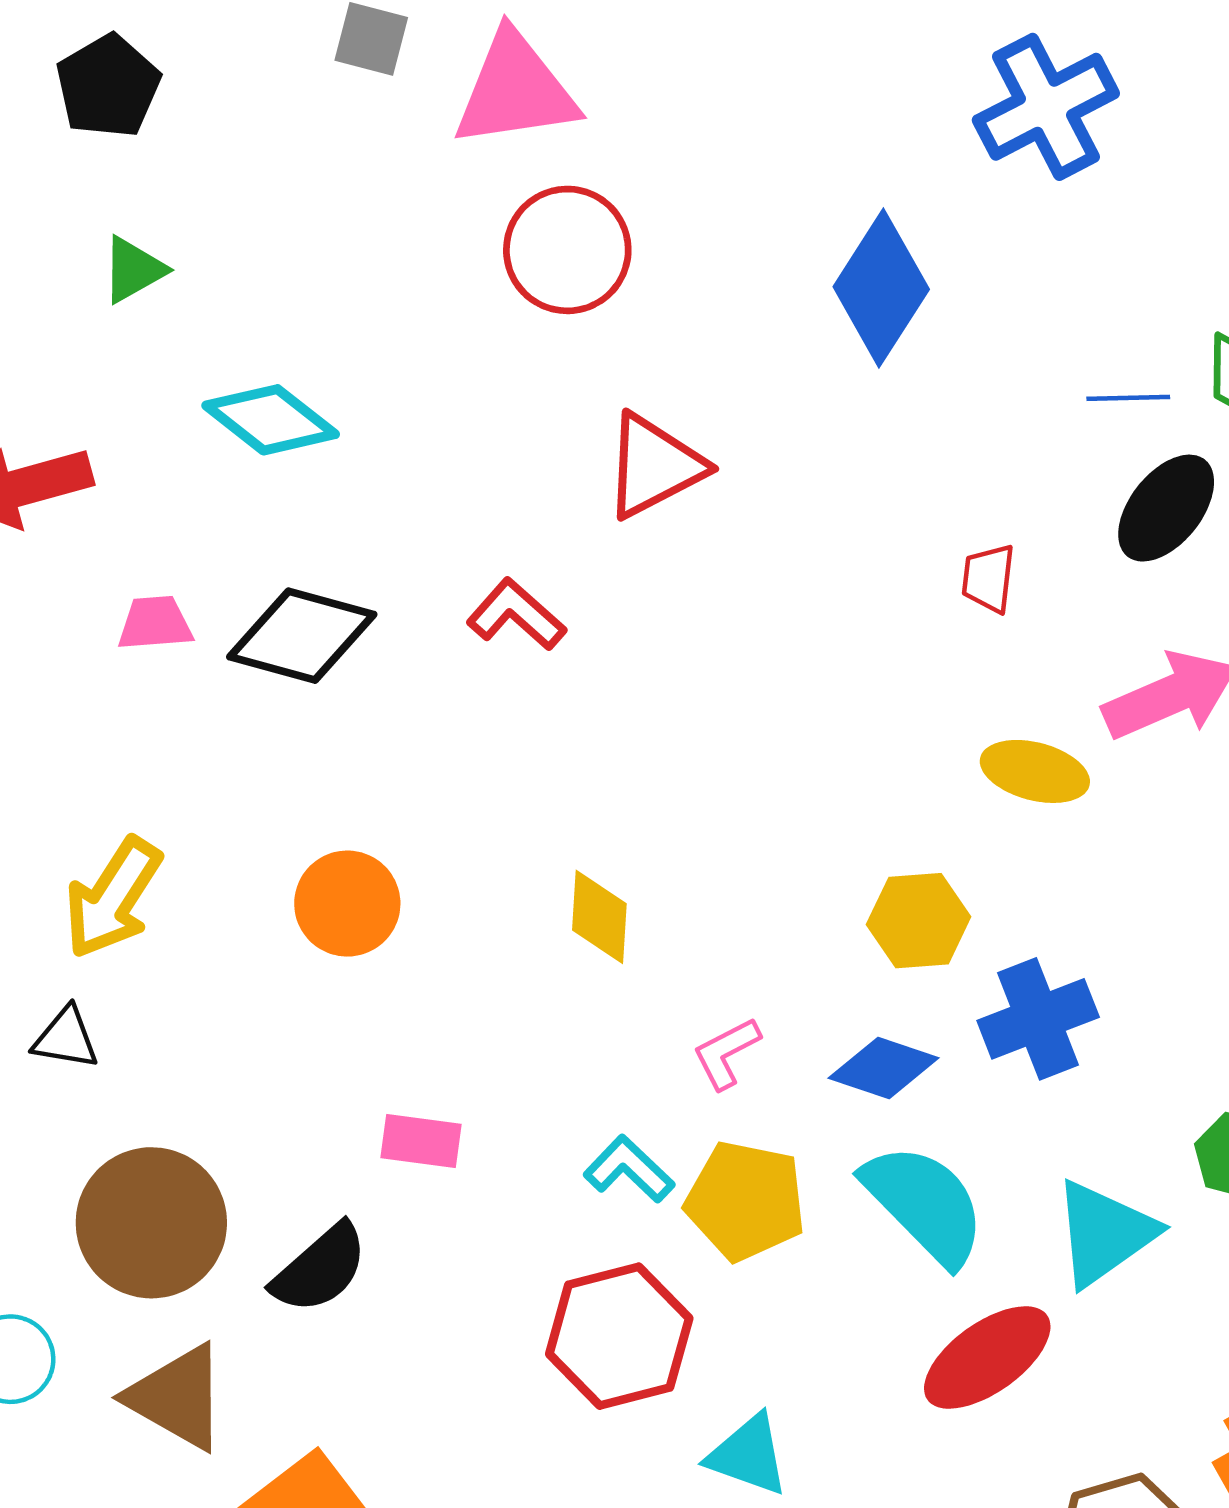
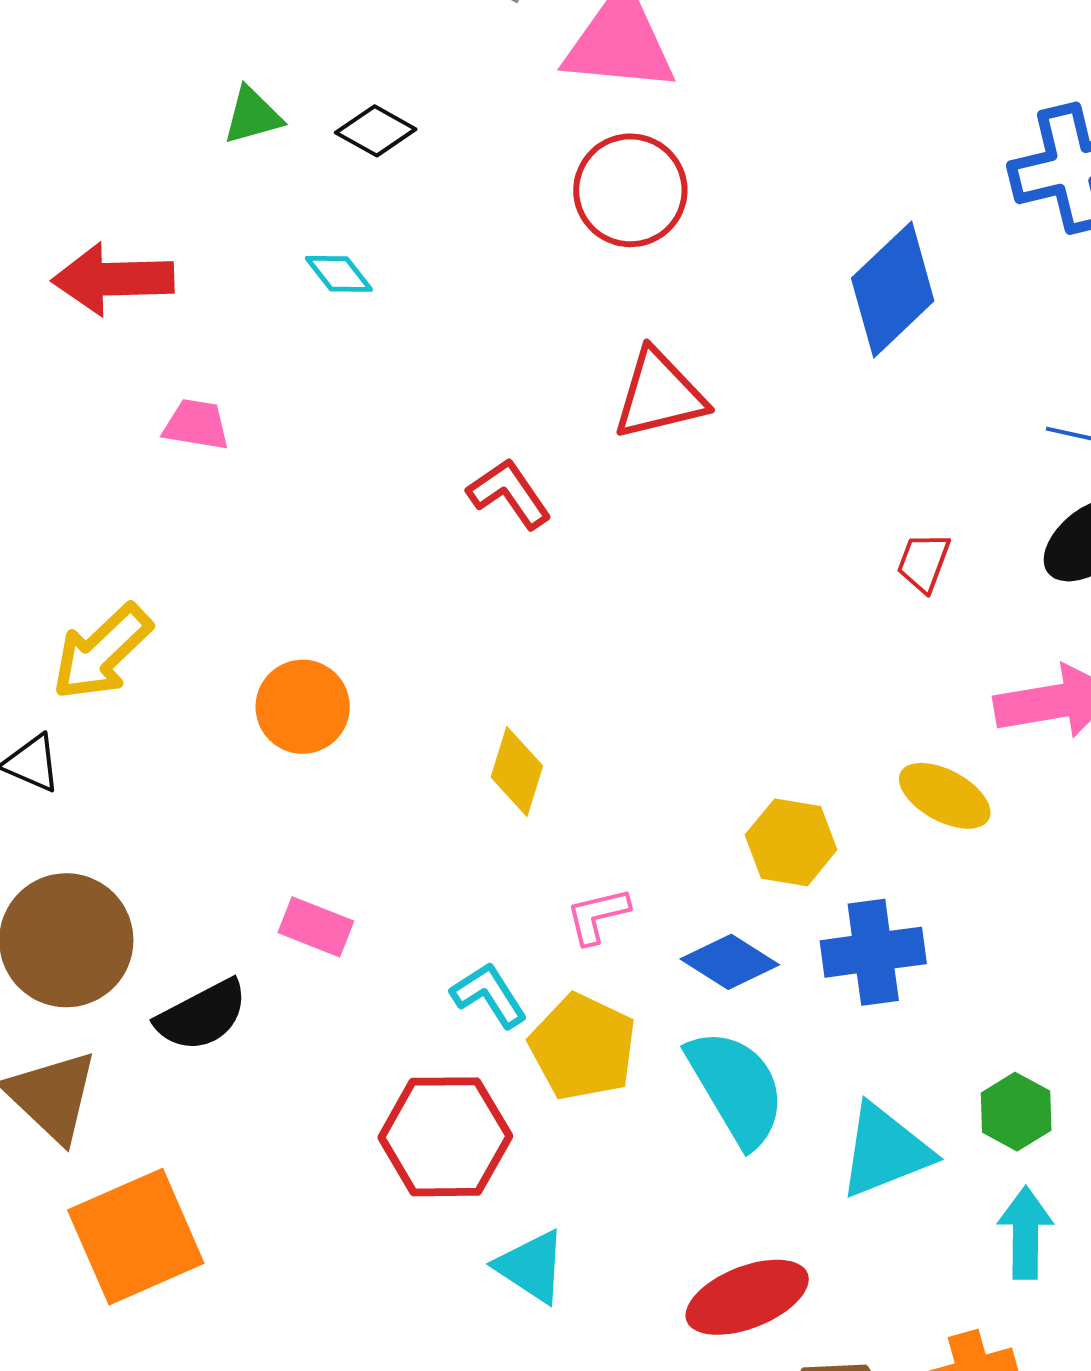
cyan diamond: (271, 420) -> (339, 274), size x0.6
black diamond: (302, 636) -> (376, 131), moved, size x0.6
yellow ellipse: (1035, 771) -> (945, 796), moved
red ellipse: (987, 1358) -> (747, 1297), moved

